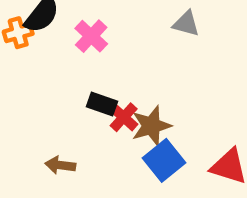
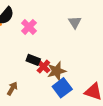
gray triangle: (186, 24) -> (75, 22), turned 40
brown arrow: (60, 165) -> (12, 89), turned 112

